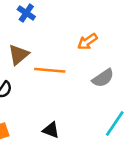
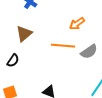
orange line: (50, 70) -> (63, 46), moved

